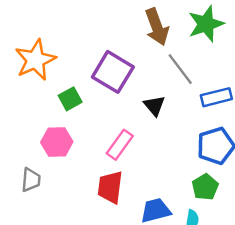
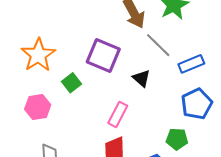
pink hexagon: (57, 142) -> (38, 107), moved
green pentagon: (205, 187) -> (177, 139), moved, turned -30

